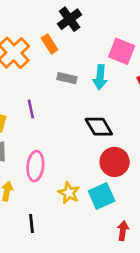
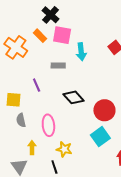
pink square: (122, 51) -> (62, 35), moved
gray rectangle: (67, 78) -> (58, 65), moved
black diamond: (99, 127) -> (74, 97), moved
yellow star: (69, 193) -> (64, 149), moved

